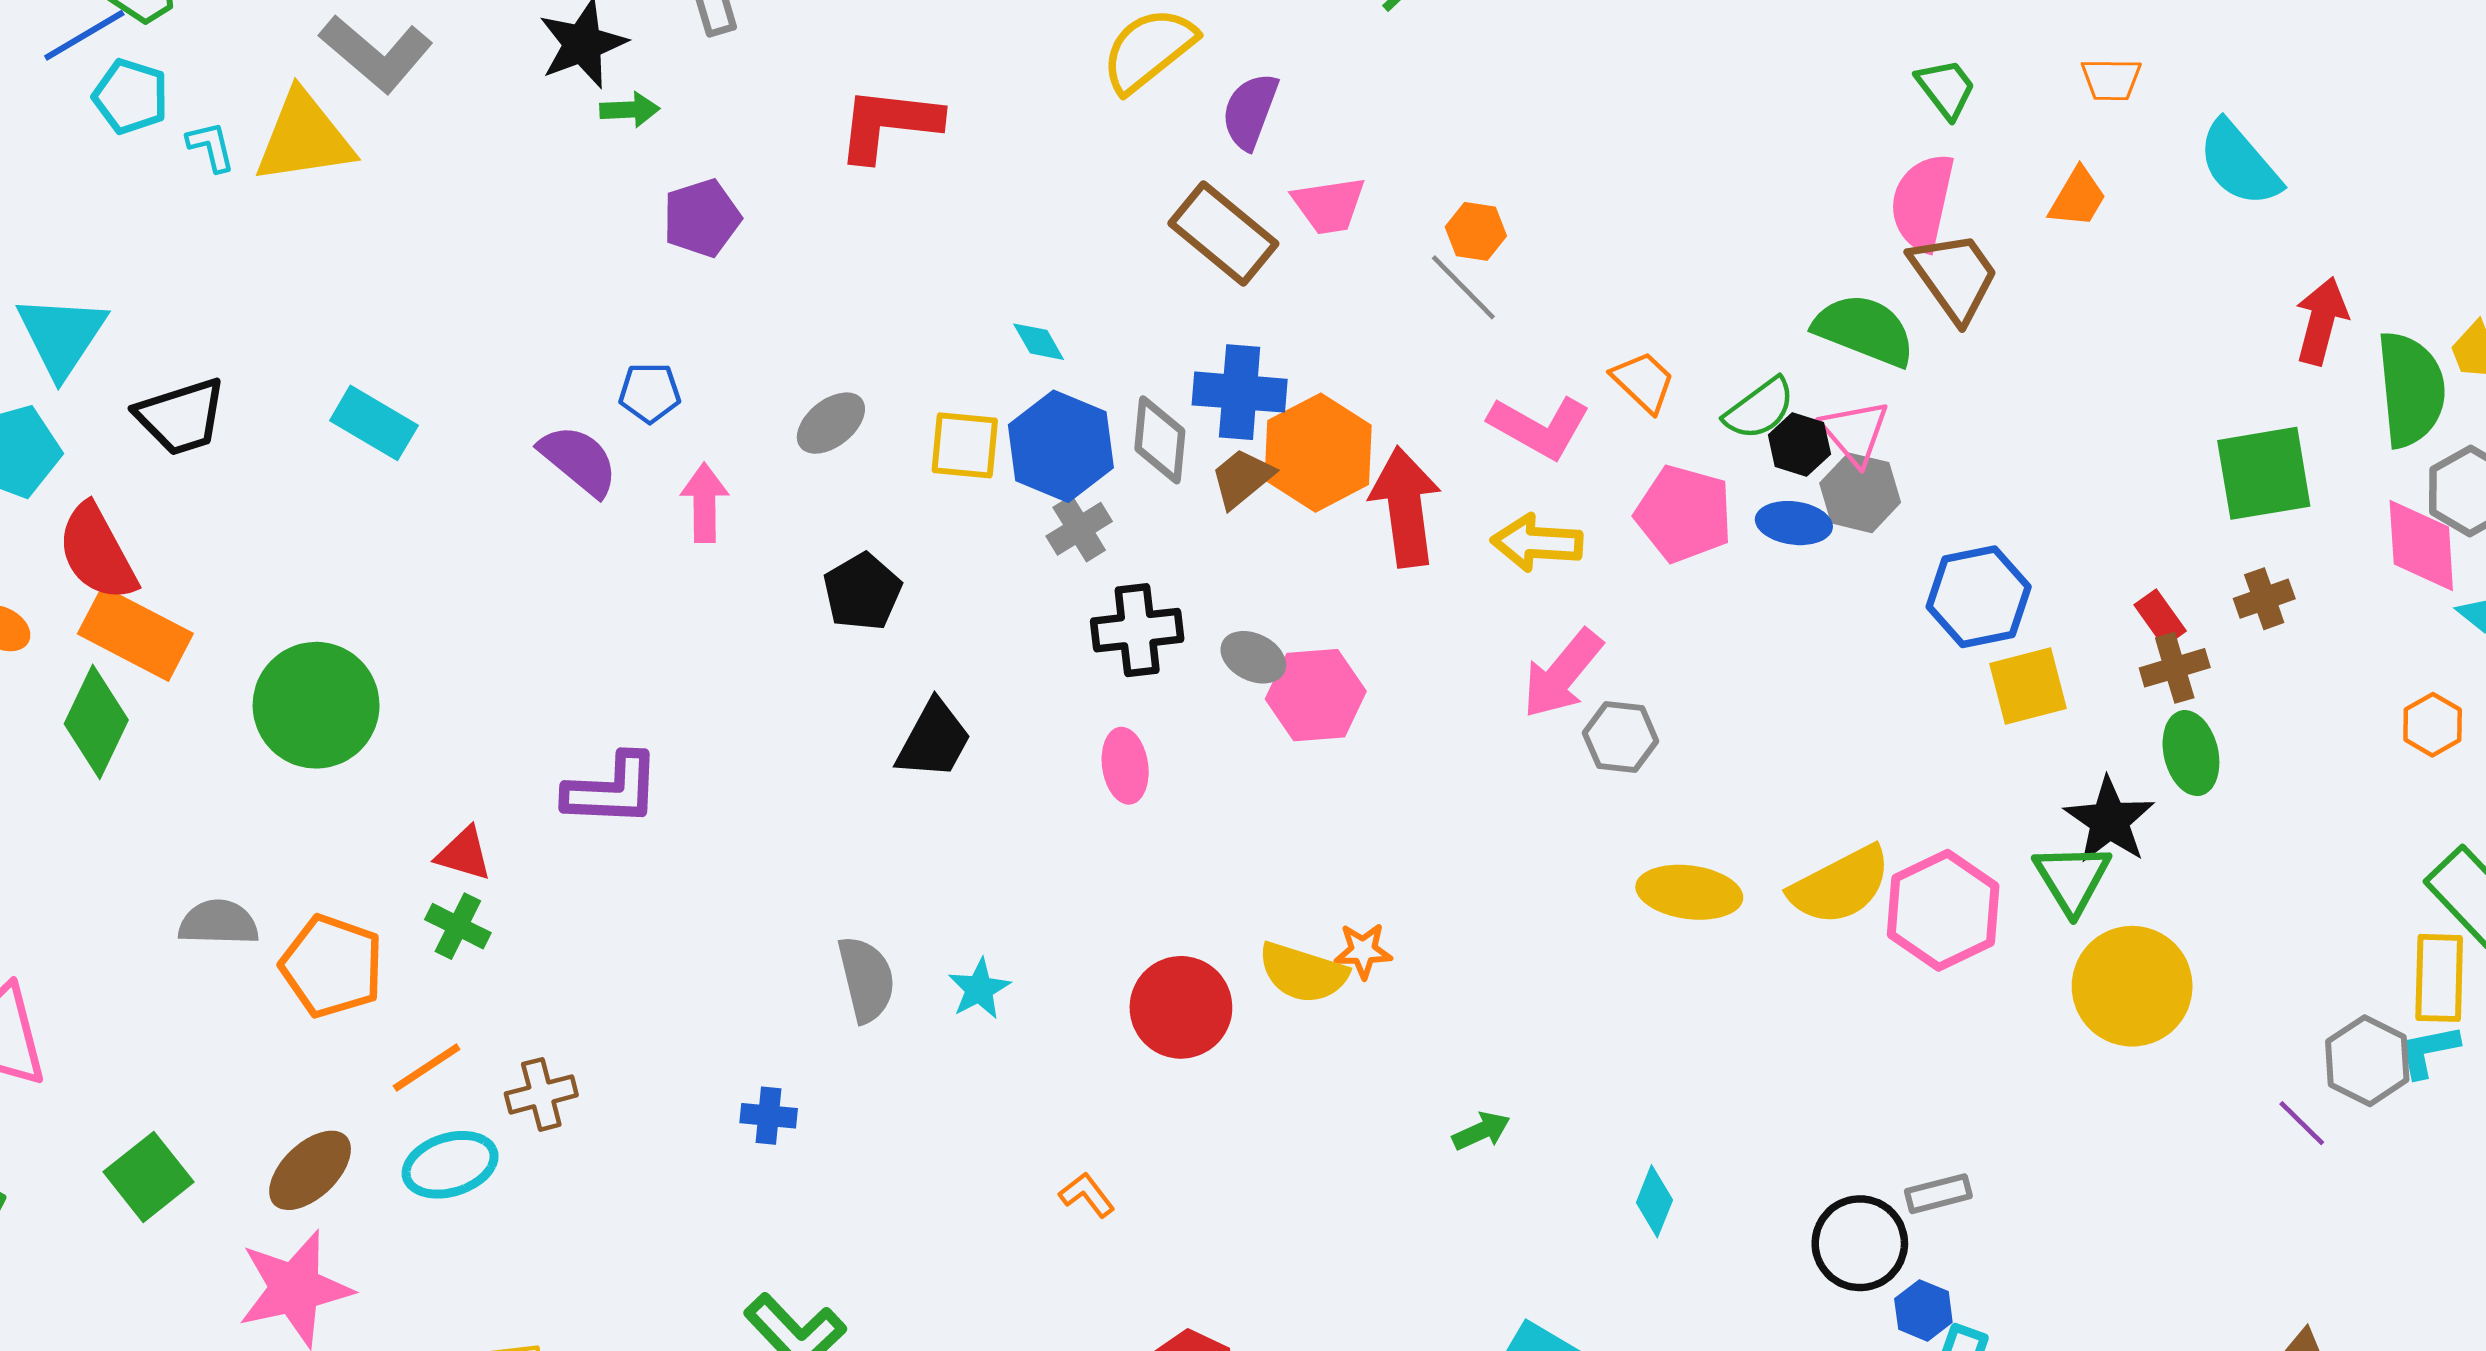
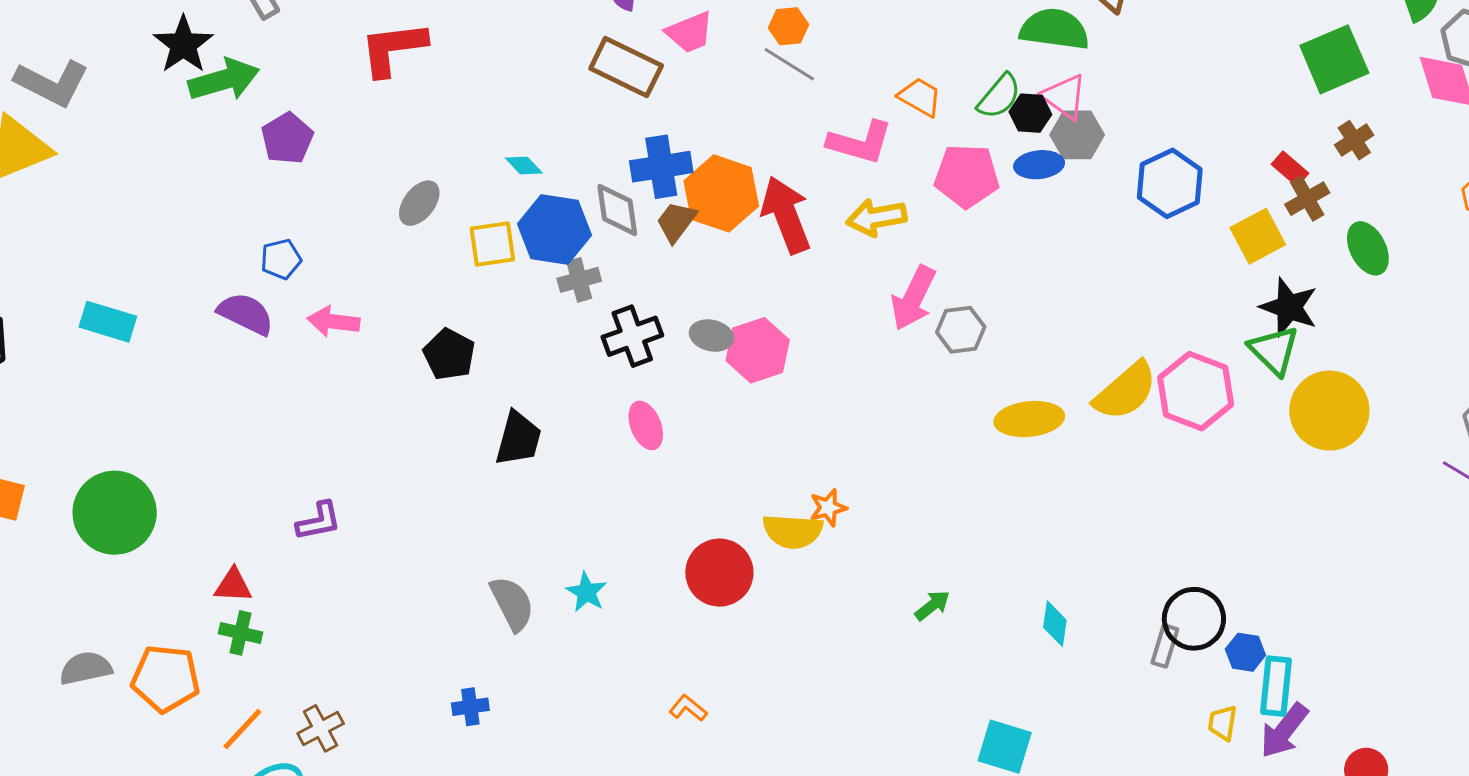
green arrow: (630, 110) -> (224, 80), size x1.8
gray ellipse: (831, 423) -> (419, 203), moved
pink arrow: (705, 503) -> (334, 322), turned -69
gray cross: (1079, 529) -> (579, 280), turned 30
yellow square: (2028, 686) -> (1258, 236), moved
green ellipse: (2191, 753) -> (1368, 248), moved
purple L-shape: (612, 790) -> (319, 521), size x0.7
gray rectangle: (1938, 1194) -> (1165, 646), moved, turned -45

